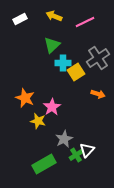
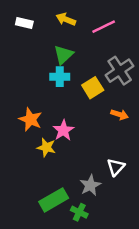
white rectangle: (20, 19) -> (24, 23), turned 40
cyan cross: (63, 63) -> (60, 77), moved
gray star: (64, 139) -> (90, 185), moved
white triangle: (87, 150) -> (116, 167), moved
green cross: (76, 155) -> (79, 212), moved, turned -32

